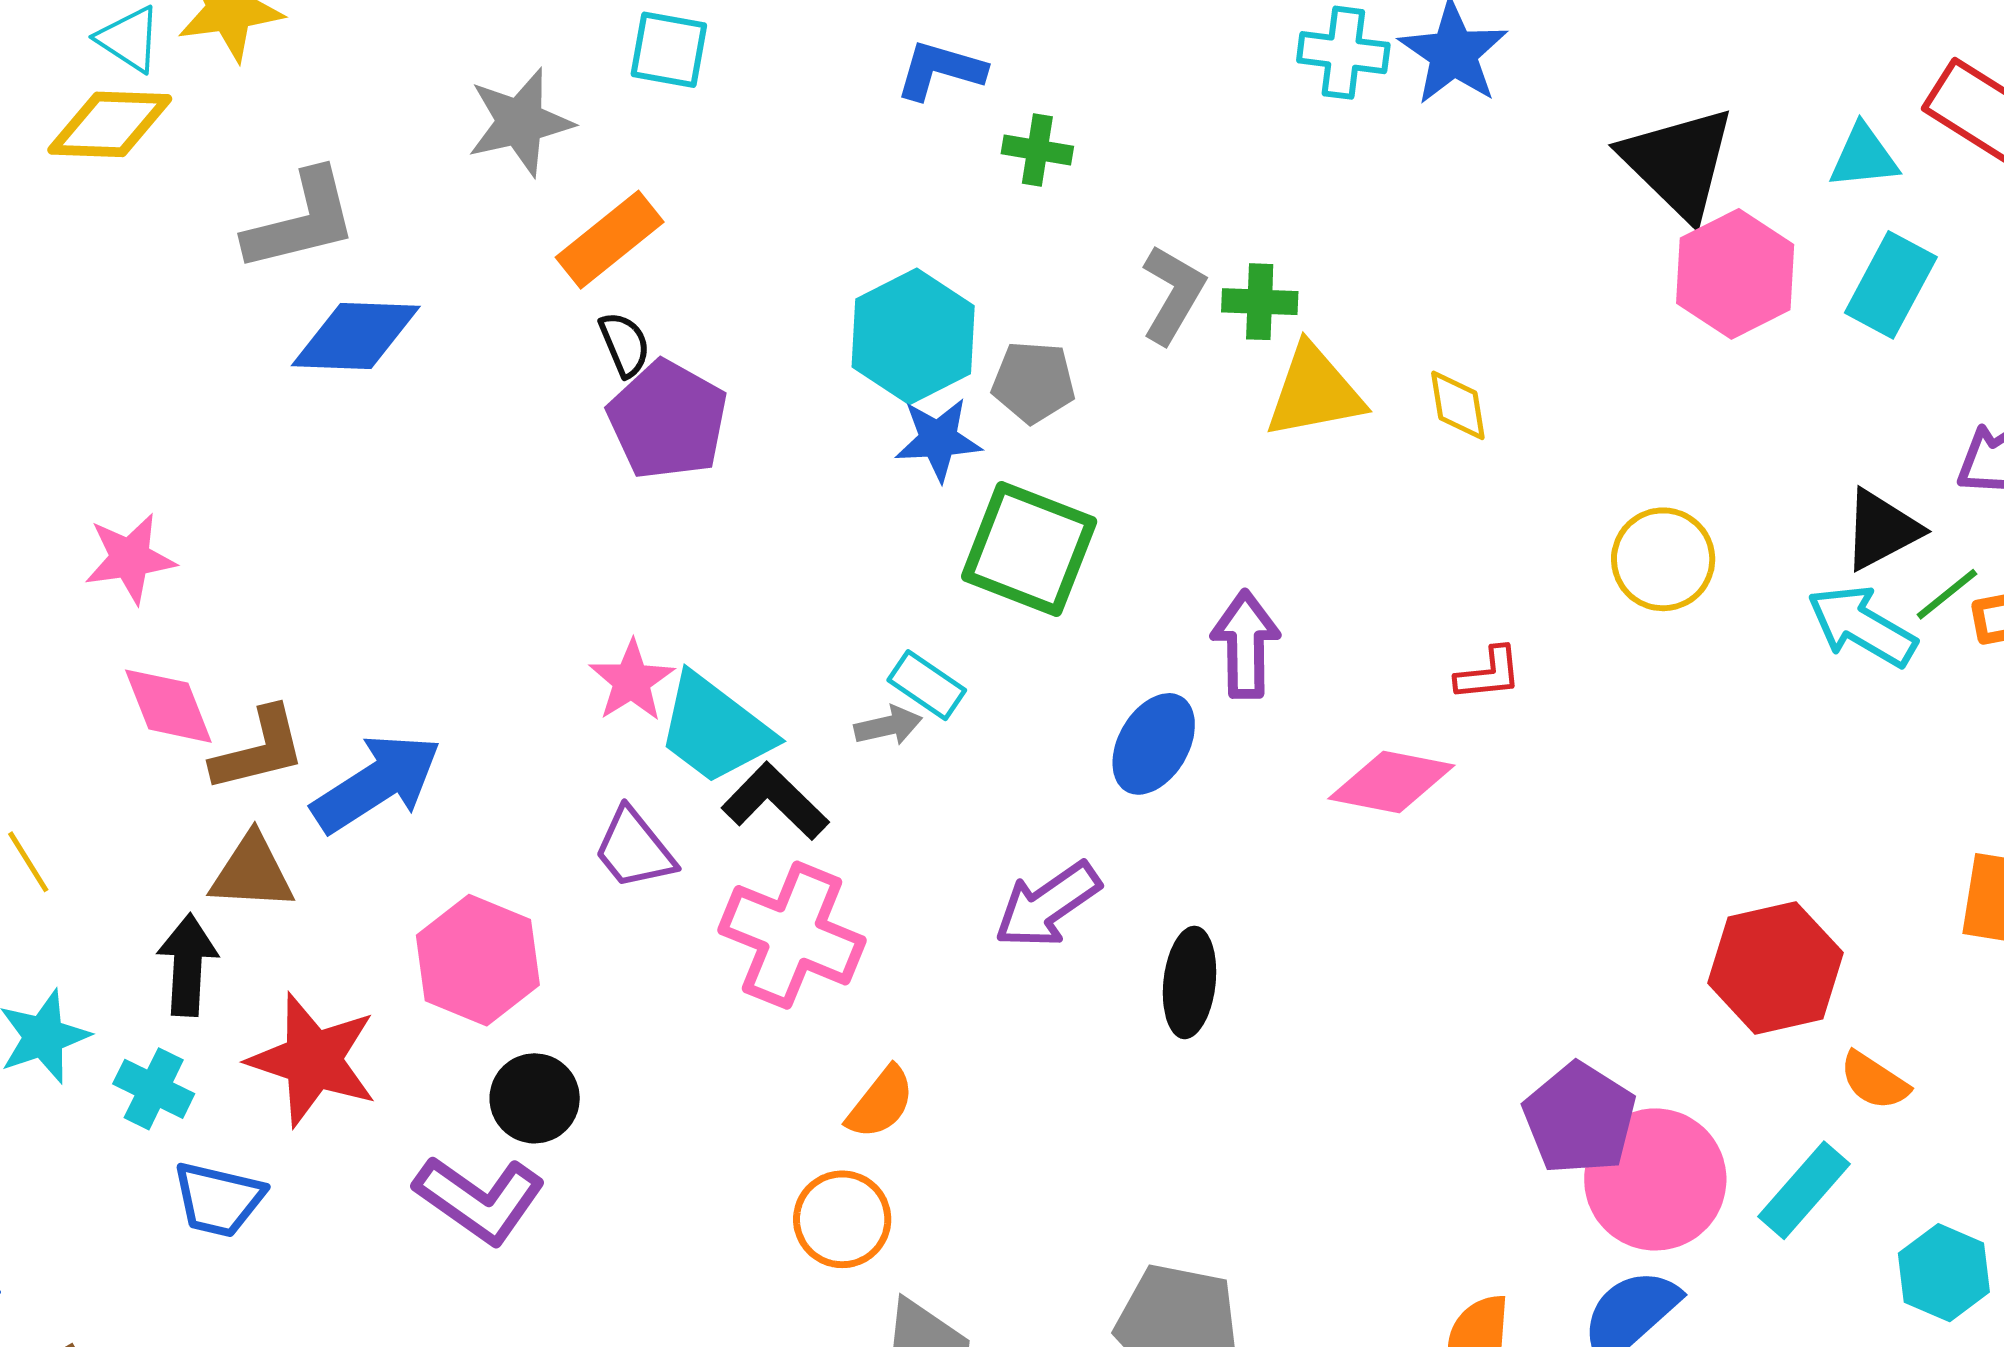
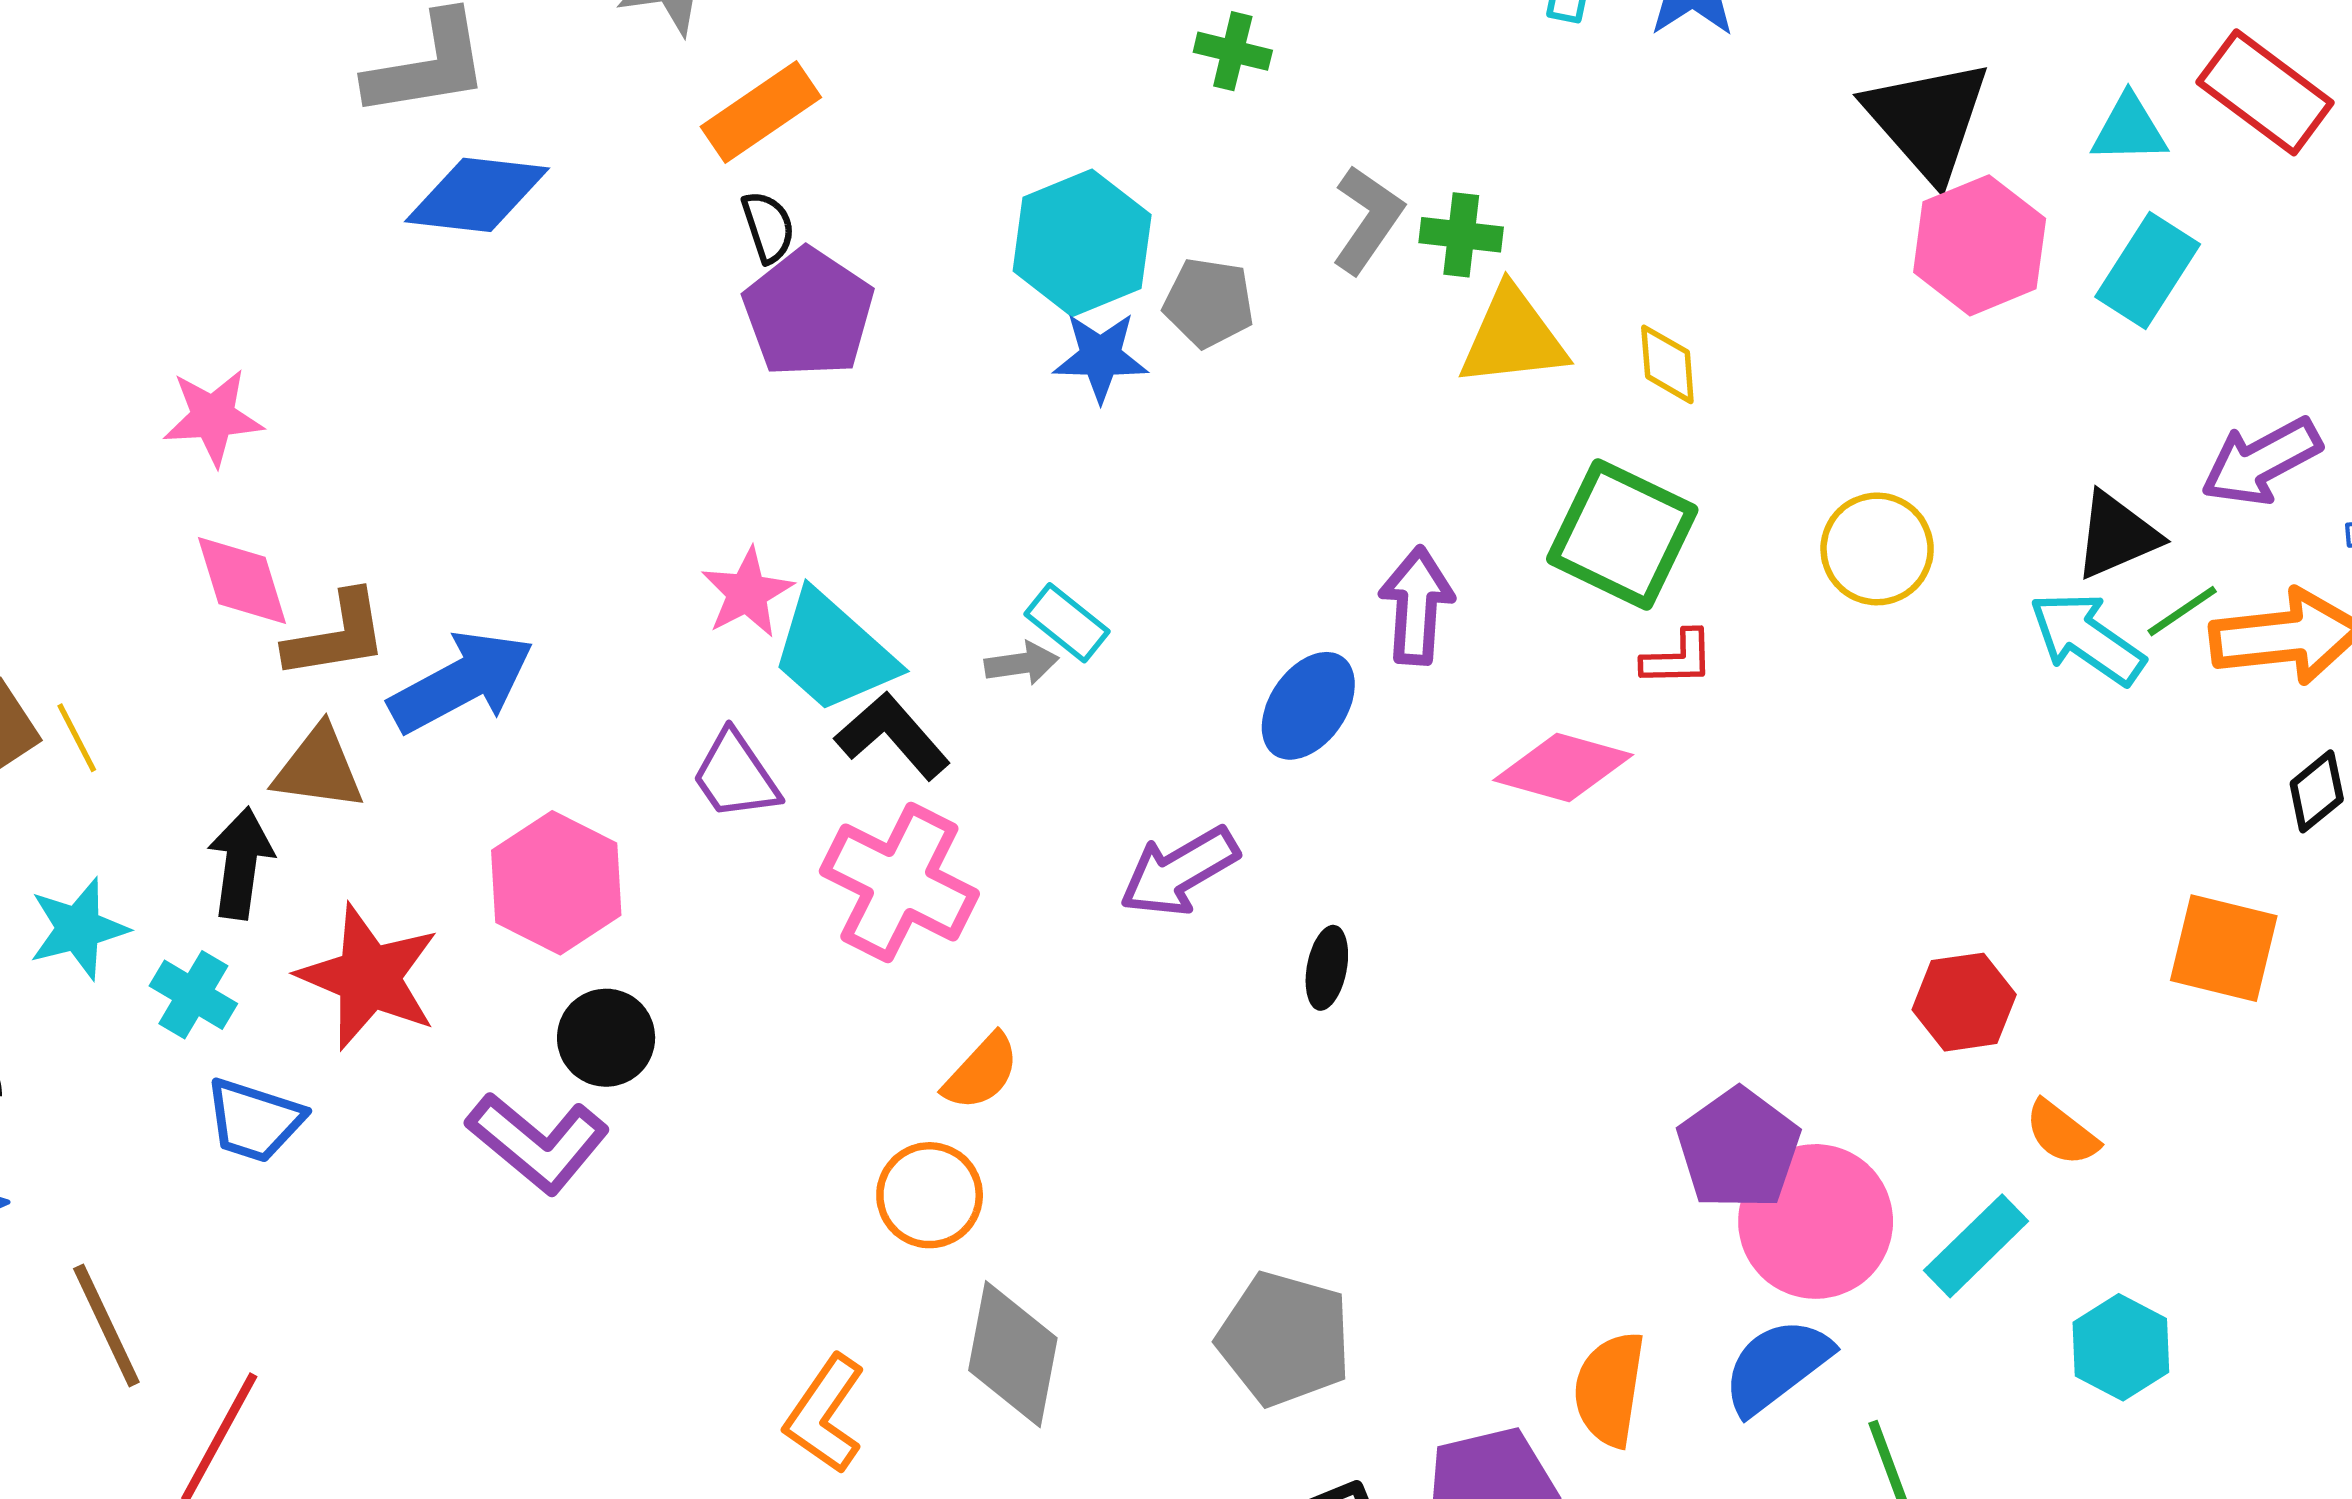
green square: (1029, 549) -> (1622, 534), moved
red hexagon: (1776, 968) -> (1964, 1002), size x0.7
black ellipse: (1190, 982) -> (1327, 968), size x0.7

